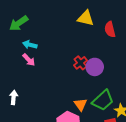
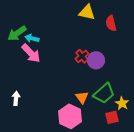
green arrow: (19, 23) -> (17, 33), moved
pink arrow: (29, 60) -> (31, 53), size x1.5
white arrow: (14, 97) -> (16, 98), moved

